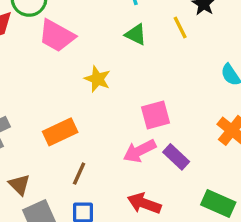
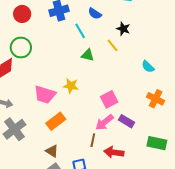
pink trapezoid: (57, 36) -> (45, 95), moved
brown line: (79, 174) -> (93, 140), moved
brown triangle: (19, 185) -> (52, 151), moved

